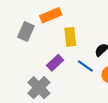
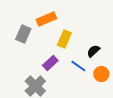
yellow rectangle: (70, 37) -> (64, 39), turned 30

